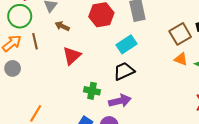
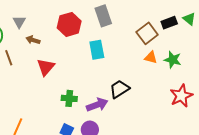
cyan rectangle: (127, 44) -> (97, 50), turned -60
black trapezoid: (124, 71) -> (119, 89), moved

